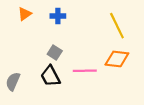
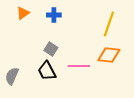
yellow line: (117, 26) -> (109, 24), turned 45

